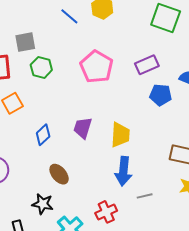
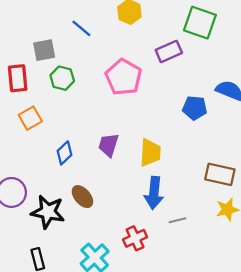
blue line: (69, 16) -> (81, 28), moved
purple rectangle: (147, 65) -> (169, 51), moved
black star: (43, 204) -> (48, 212), moved, size x1.4

